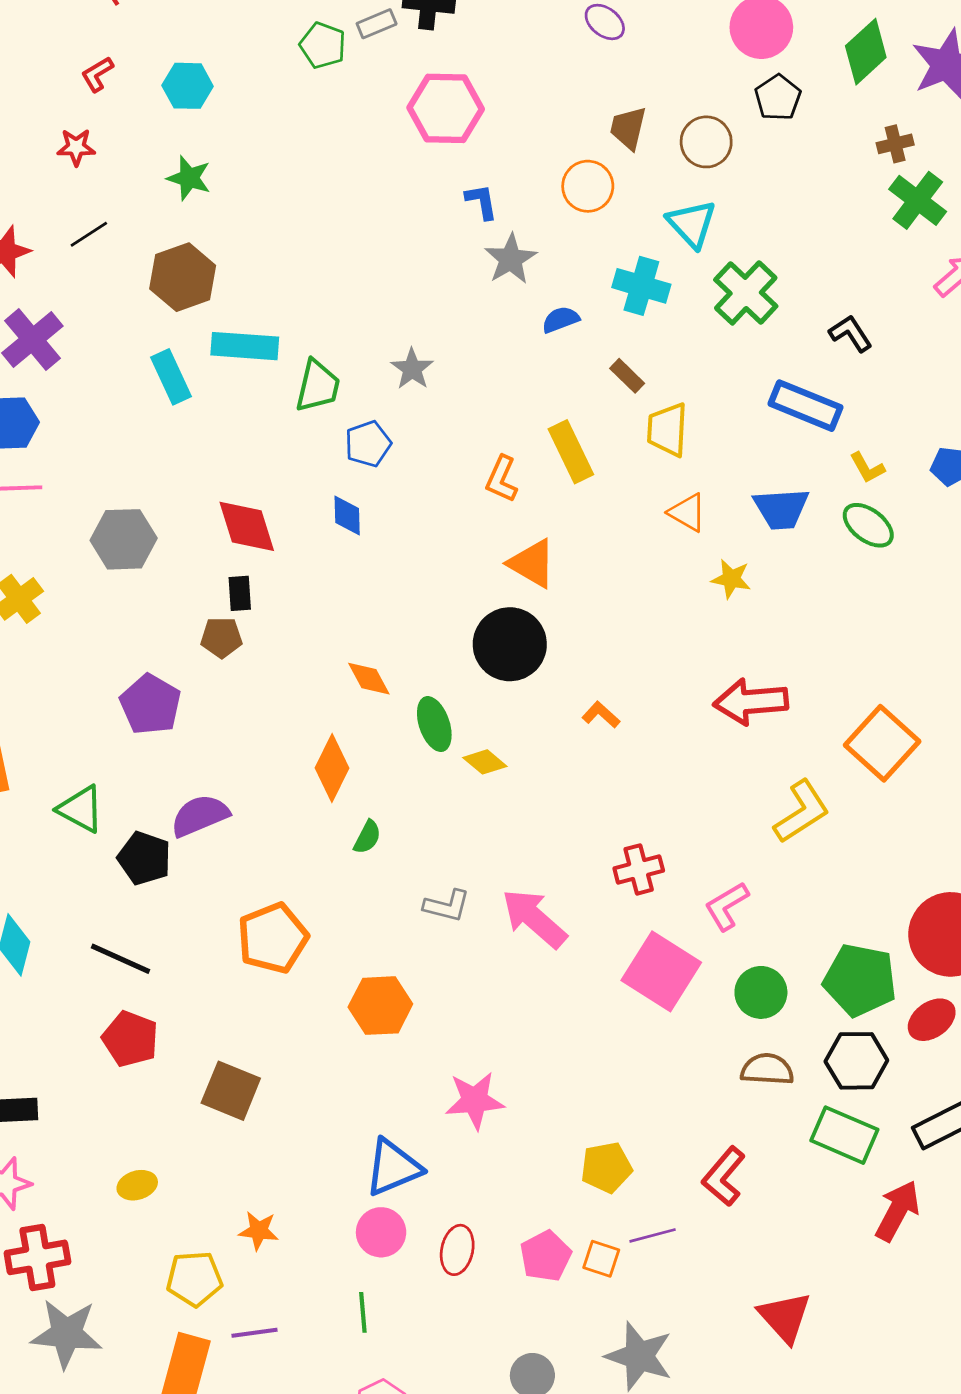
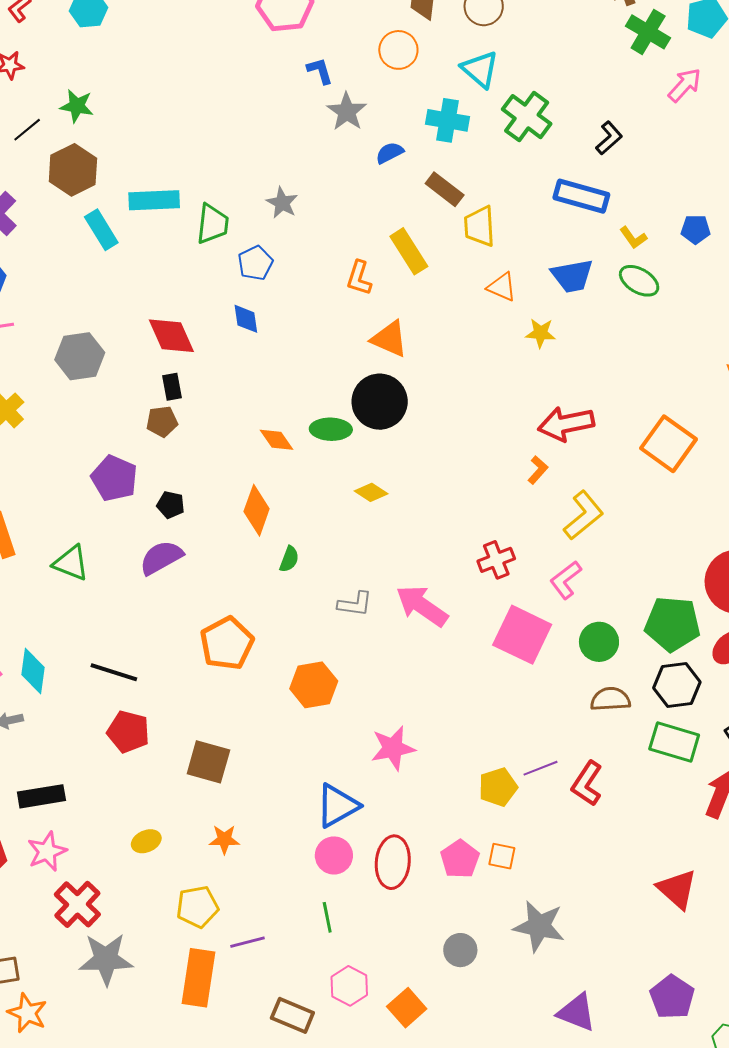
green star: (189, 178) -> (77, 106), moved
brown hexagon: (183, 277) -> (73, 170), moved
black L-shape: (851, 333) -> (609, 138), turned 88
brown rectangle: (627, 376) -> (445, 189), size x1.4
orange L-shape: (601, 715) -> (538, 470), moved, turned 96
green ellipse: (434, 724) -> (331, 429), moved, turned -63
yellow L-shape: (802, 812) -> (584, 515), moved
black pentagon: (144, 858) -> (171, 505), moved, size x0.7
orange star: (259, 1231) -> (224, 839), moved
purple line: (653, 1235) -> (540, 768), moved
red ellipse: (457, 1250) -> (393, 862), size x1.4
red cross: (37, 1257) -> (77, 904), turned -30
red triangle: (785, 1317) -> (677, 889), moved

